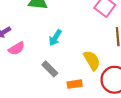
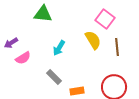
yellow semicircle: (92, 60) -> (93, 40), moved

